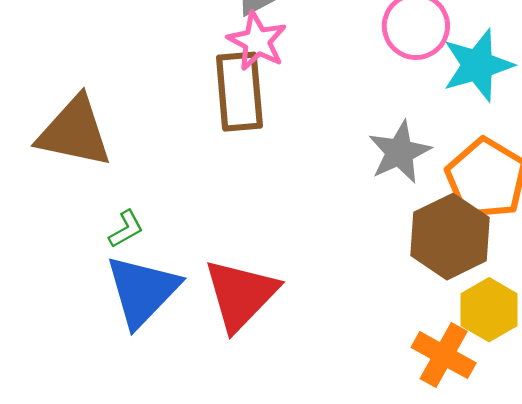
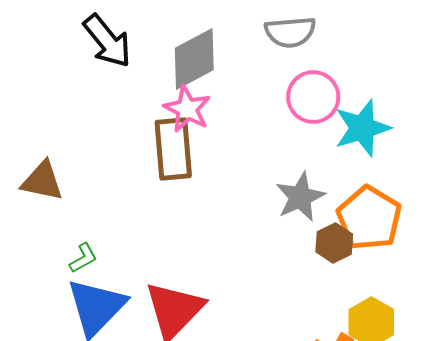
brown triangle: (74, 132) -> (42, 181), size x0.7
brown hexagon: (450, 237) -> (334, 243), moved, size x0.6

